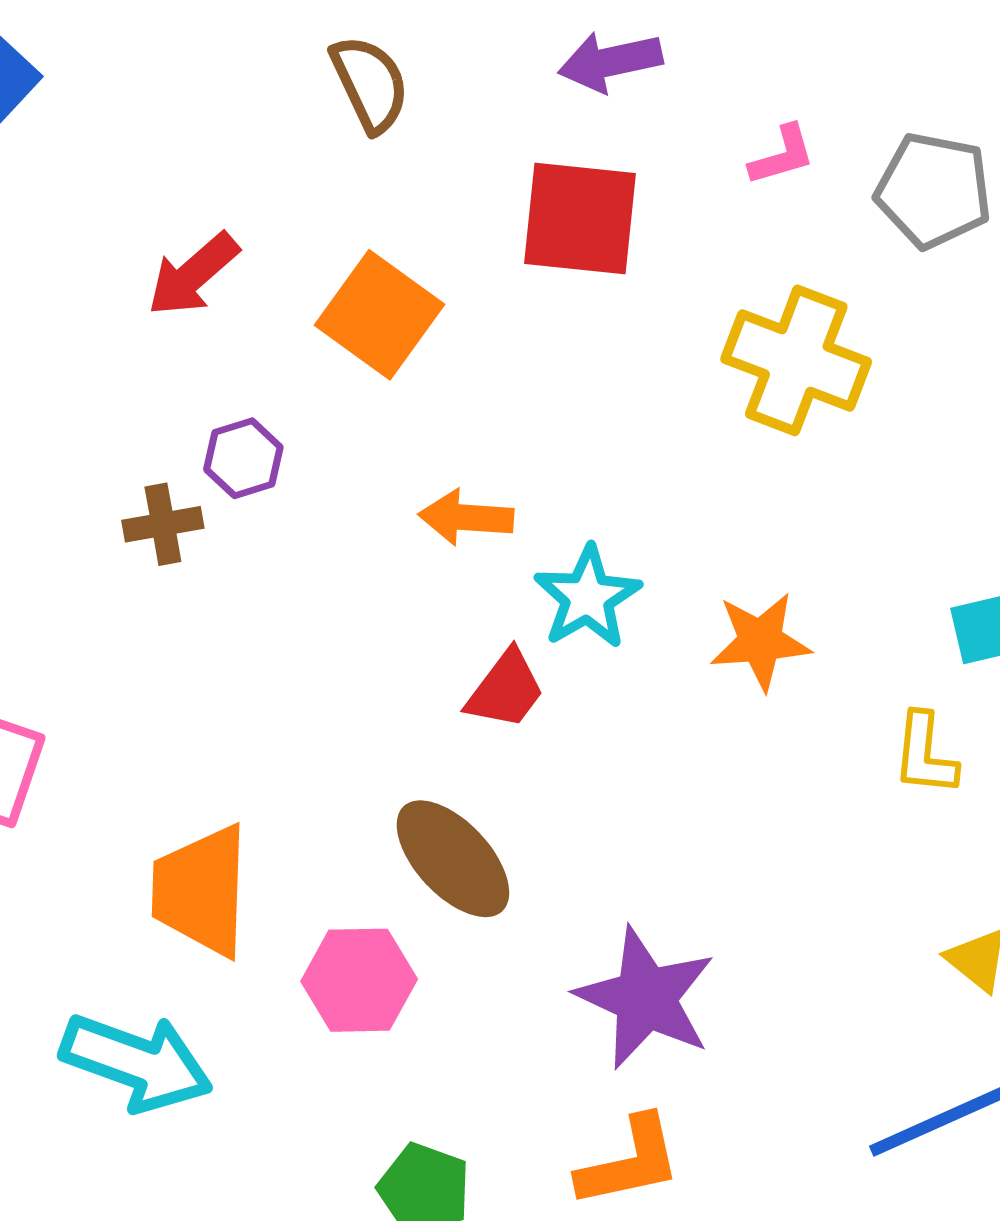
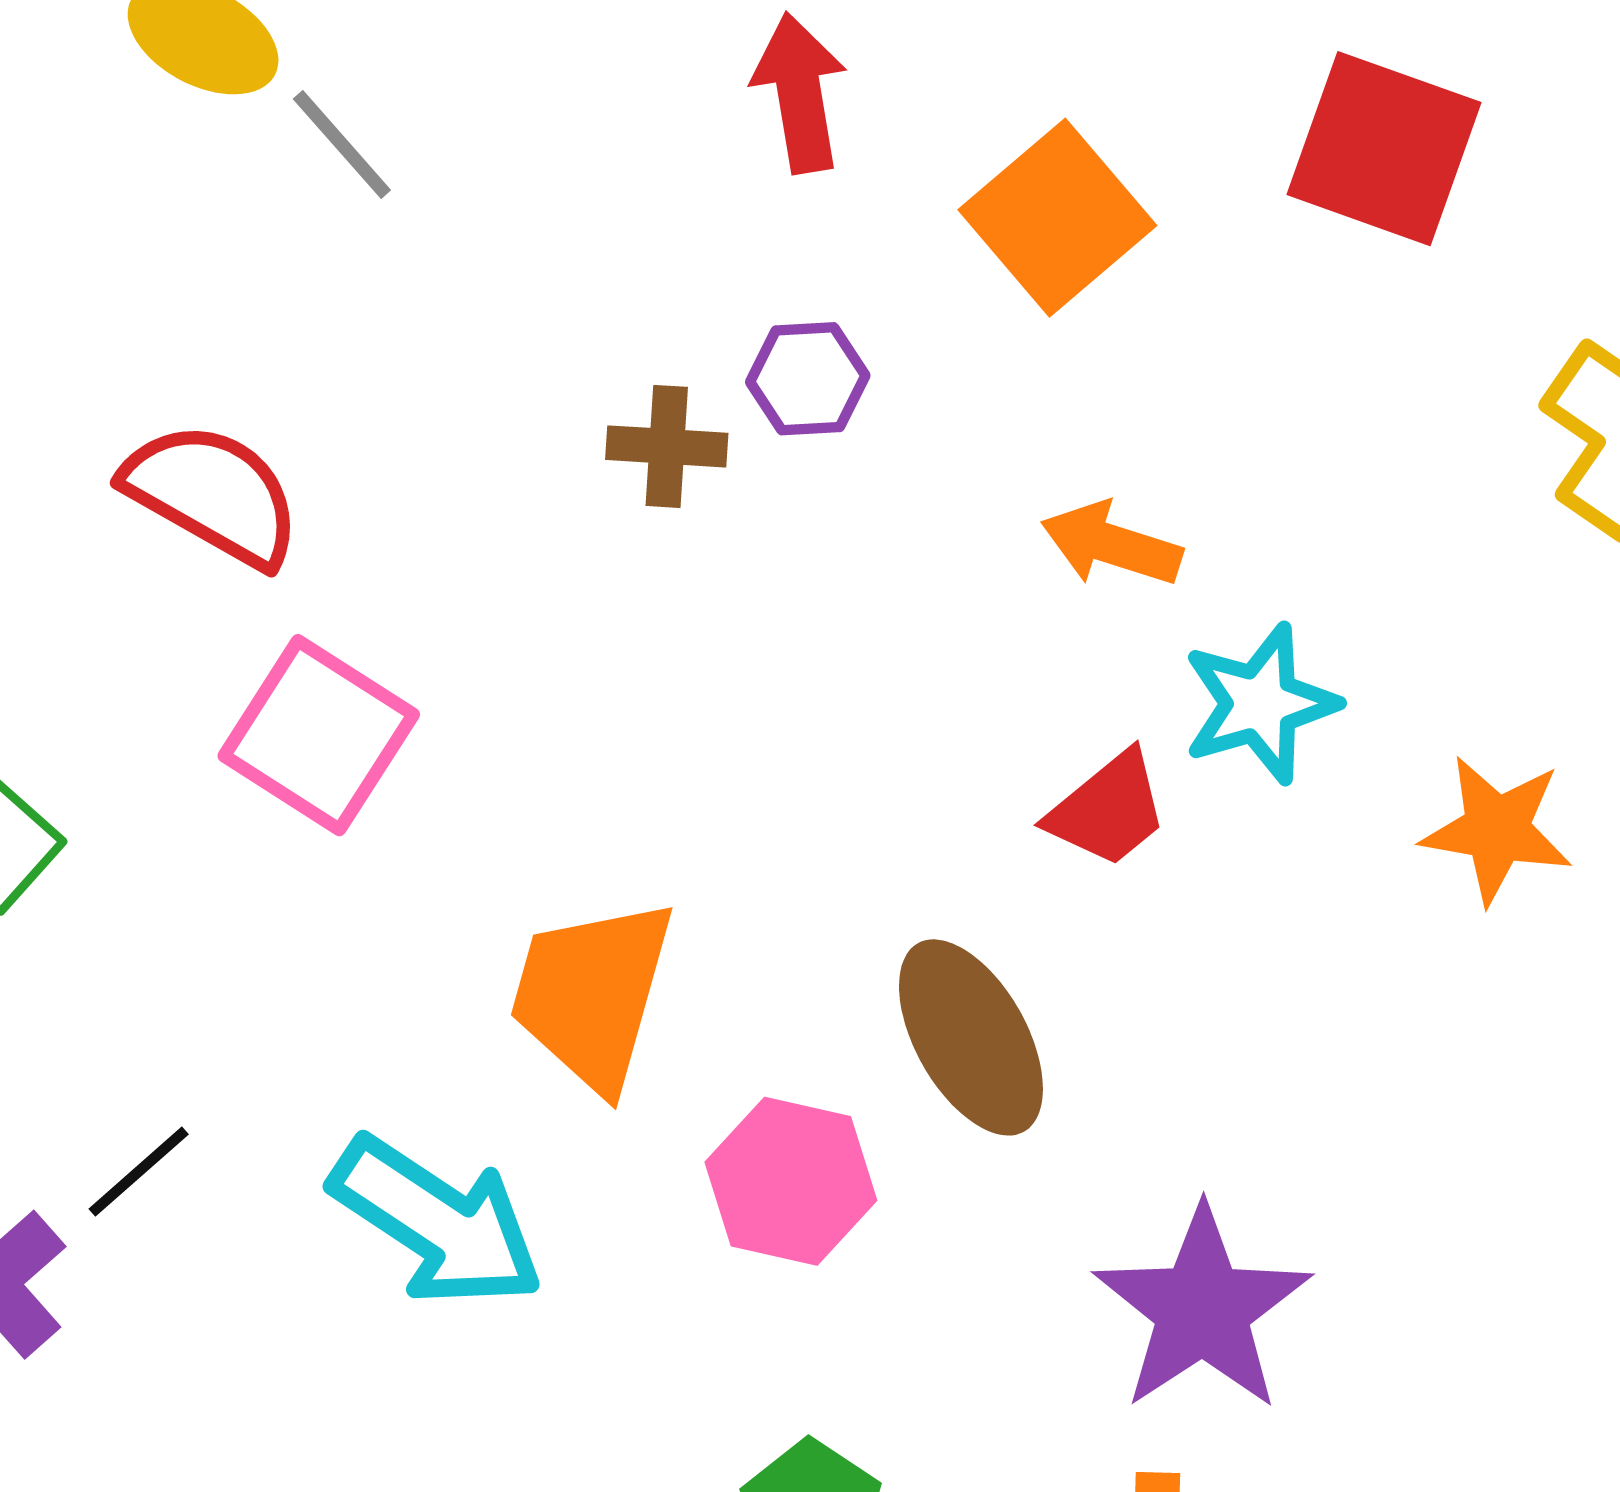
red arrow: (193, 275) -> (800, 93), turned 108

